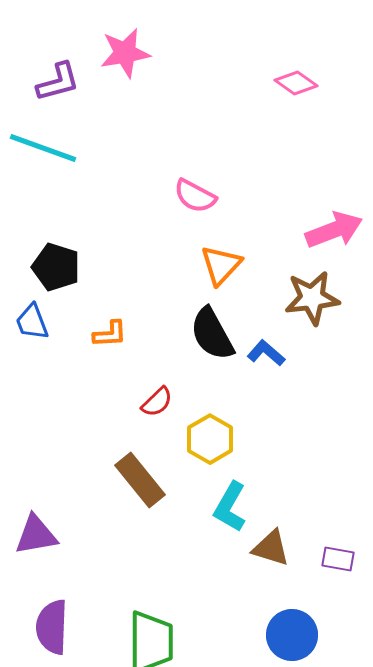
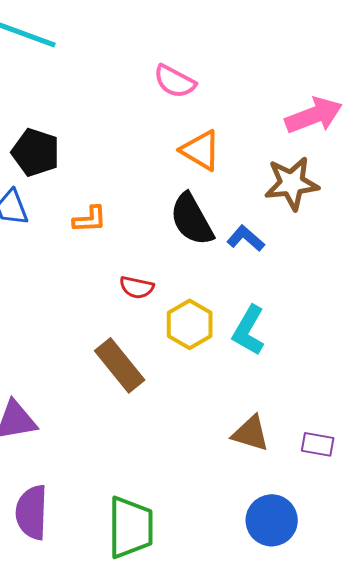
orange triangle: (221, 265) -> (201, 150), turned -42
red semicircle: (157, 402) -> (137, 287), turned 56
cyan L-shape: (230, 507) -> (249, 330), moved

